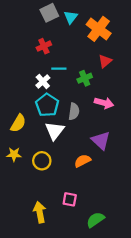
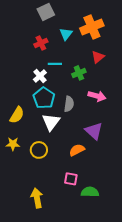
cyan triangle: (71, 17) -> (66, 34), moved
orange cross: (99, 29) -> (92, 27), turned 30
pink square: (70, 199) -> (71, 179), moved
green semicircle: (95, 220) -> (90, 192), moved, turned 36

